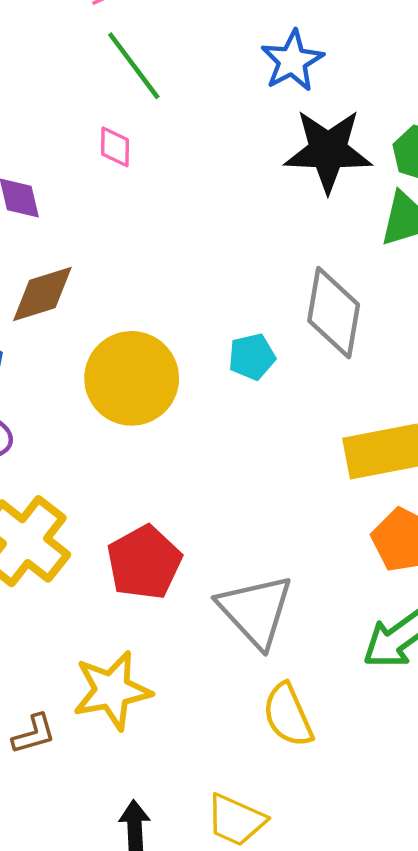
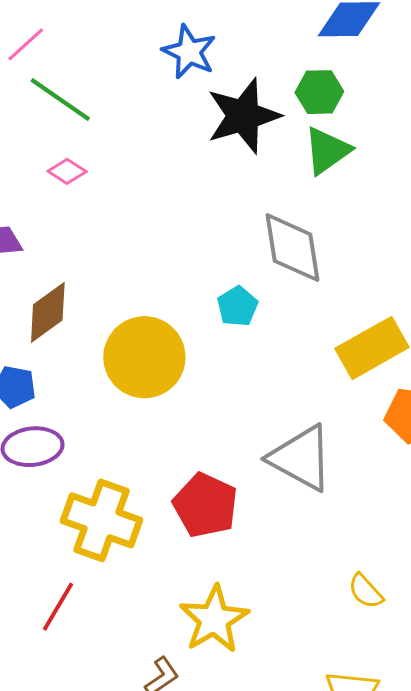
pink diamond: (115, 147) -> (67, 171), turned -39
gray triangle: (256, 611) -> (301, 458), moved
yellow semicircle: (288, 715) -> (366, 591), size x0.7

